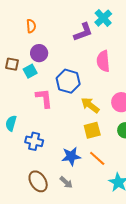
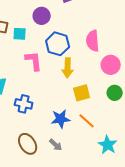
purple circle: (39, 53) -> (42, 16), moved
pink semicircle: (103, 61) -> (93, 41), moved
cyan square: (30, 71) -> (20, 34), turned 32
yellow arrow: (90, 105) -> (68, 68), moved, turned -126

